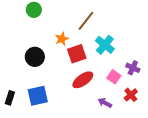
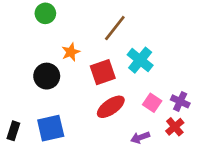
orange star: (62, 39) -> (71, 52), moved
purple cross: (133, 68) -> (180, 101), moved
purple arrow: (105, 103) -> (140, 137), turned -48

